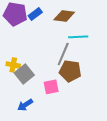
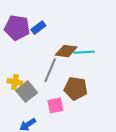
brown diamond: (64, 16) -> (66, 51), moved
gray line: (63, 54) -> (50, 70), moved

